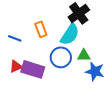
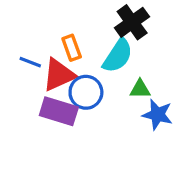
blue circle: (61, 57) -> (86, 92), moved
red triangle: (16, 66) -> (59, 75), moved, size x1.6

